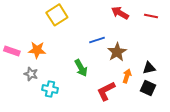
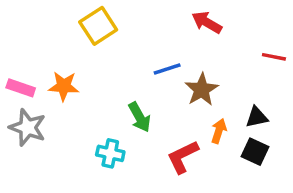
red line: (151, 16) -> (274, 57), moved
gray star: (31, 74) -> (28, 127), moved, size x1.5
cyan cross: (50, 89) -> (110, 153), moved

